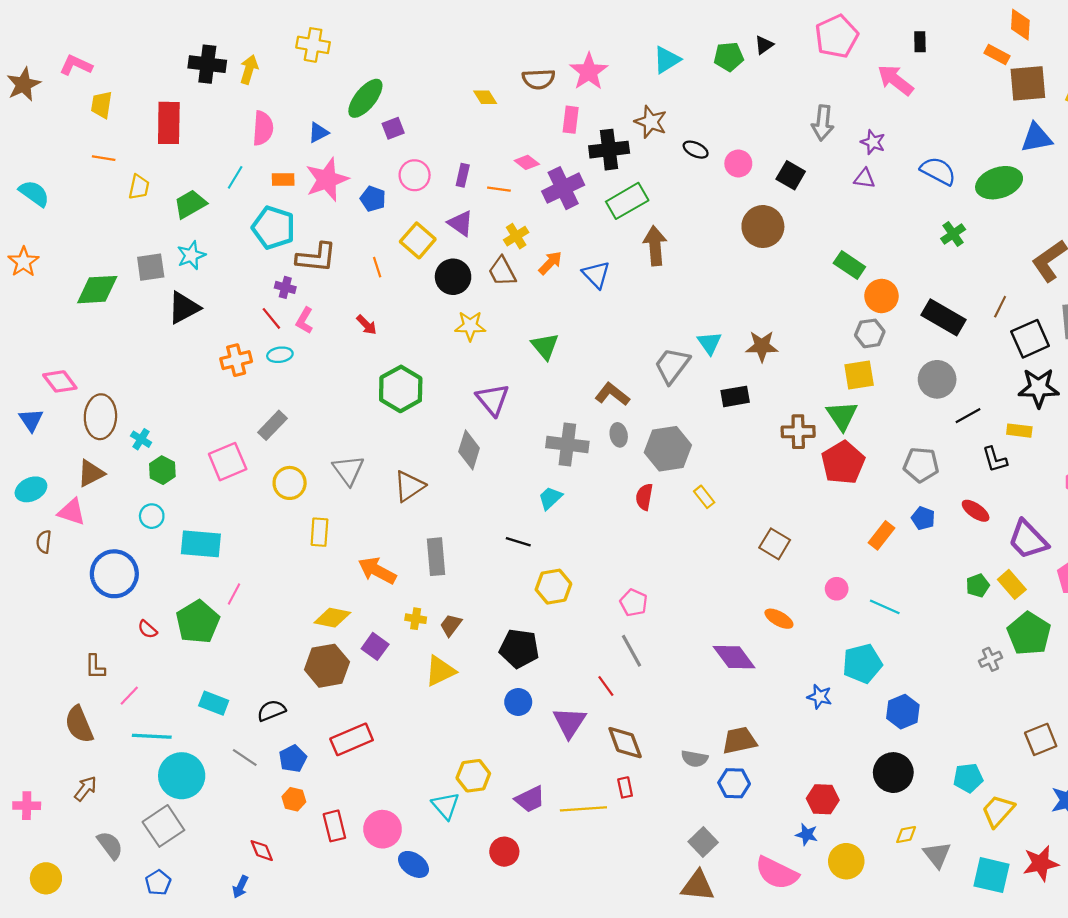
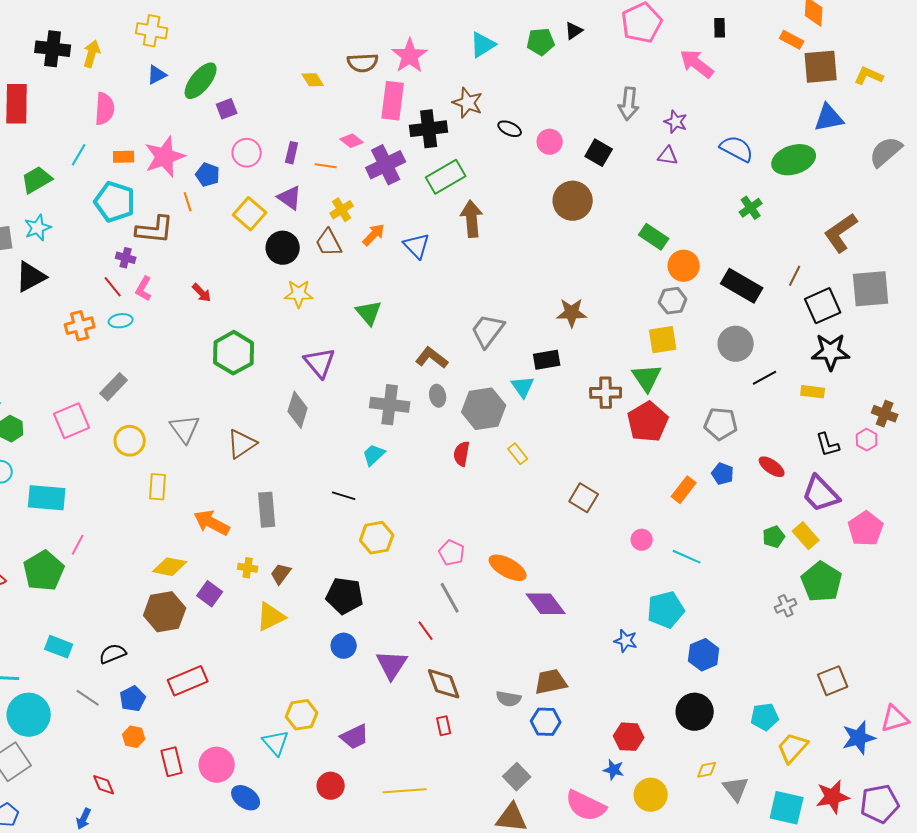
pink rectangle: (571, 120) -> (393, 101), size x1.5
blue triangle: (318, 132) -> (157, 75), moved
orange line: (377, 267) -> (188, 202), moved
cyan triangle: (709, 343) -> (523, 387), moved
black L-shape: (995, 459) -> (828, 445), moved
orange ellipse: (779, 619) -> (508, 568), moved, size x1.4
yellow line: (583, 809) -> (405, 791), moved

